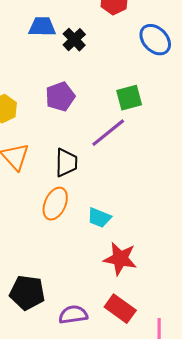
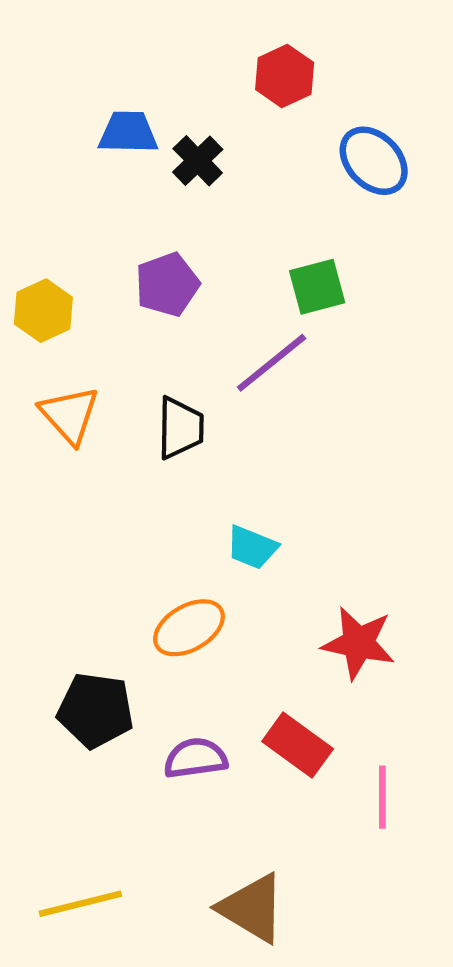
orange ellipse: (55, 204) -> (189, 628), moved, turned 36
red star: (120, 259) -> (358, 643), moved

